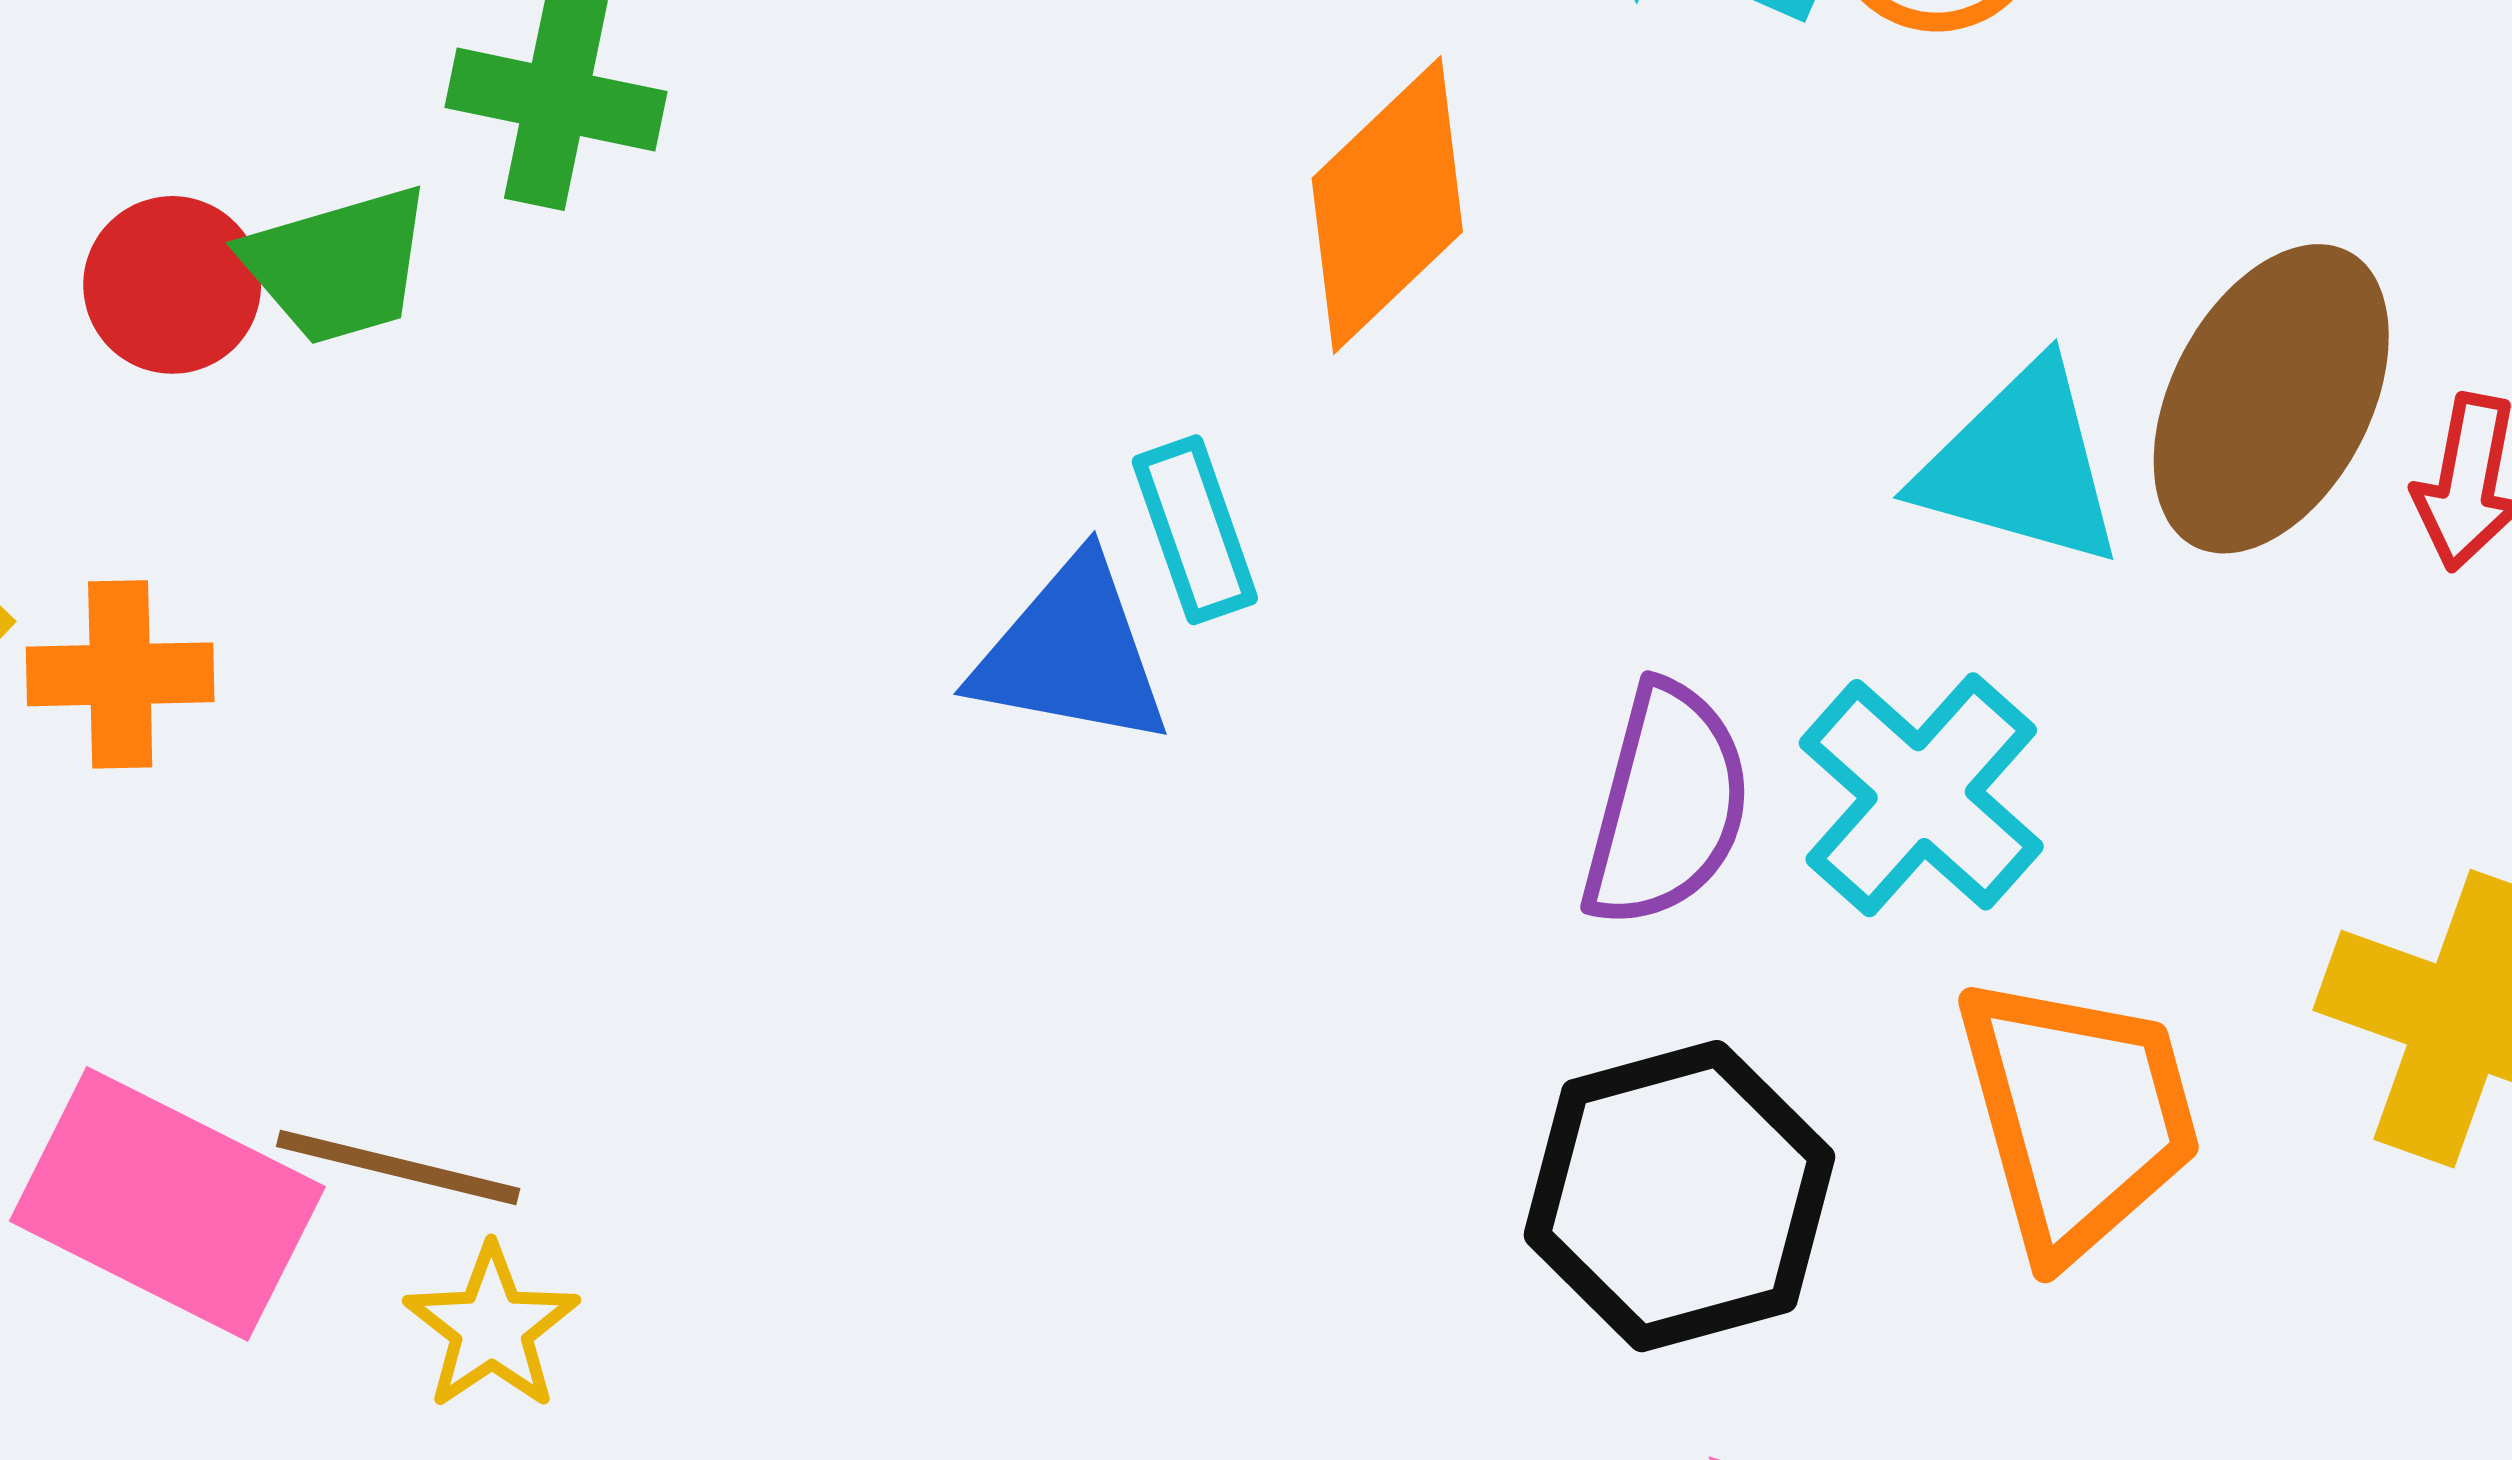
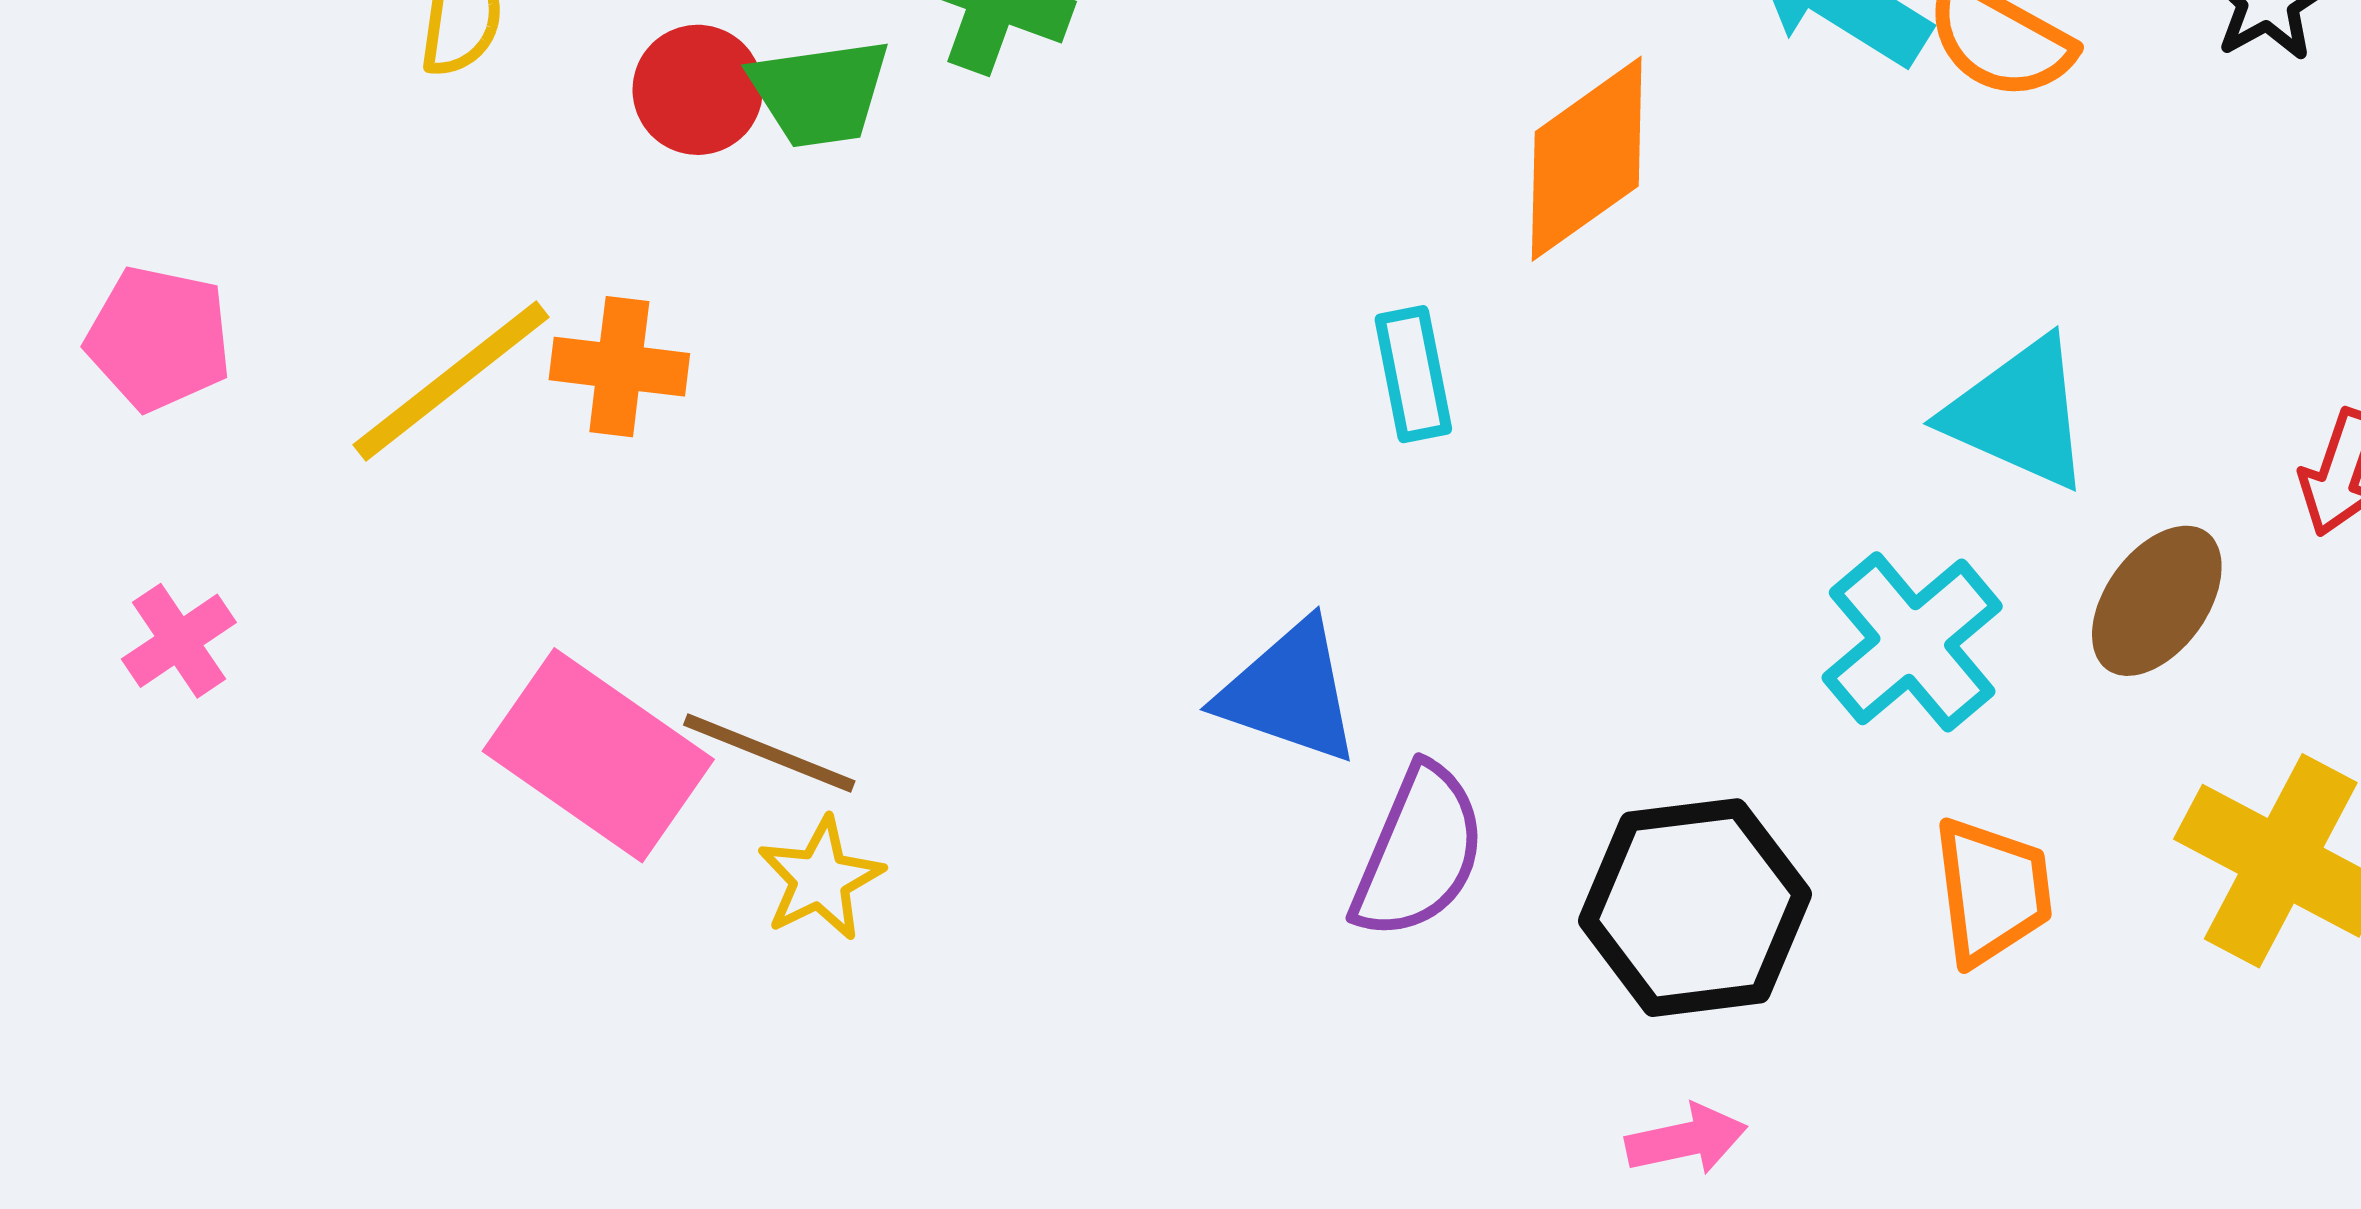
brown ellipse: (2271, 399) -> (2157, 601), moved, size x0.7
blue triangle: (1072, 653) -> (1289, 692), moved
purple semicircle: (1667, 805) -> (1419, 852), moved
orange trapezoid: (2078, 1116) -> (1992, 891), size x0.7

